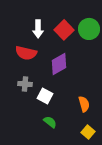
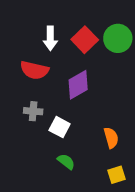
yellow square: (88, 132) -> (116, 175), turned 32

